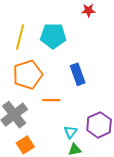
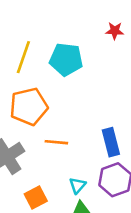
blue rectangle: (78, 74) -> (111, 142), moved
orange square: (25, 145) -> (36, 197), moved

